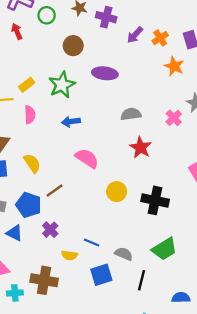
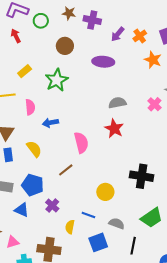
purple ellipse: (105, 73) -> (103, 62), moved
yellow rectangle: (27, 85) -> (25, 71), moved
blue arrow: (71, 122) -> (50, 123), moved
red star: (141, 147) -> (114, 129), moved
pink semicircle: (87, 158) -> (81, 143), turned 45
brown line: (55, 190) -> (66, 170), moved
yellow circle: (117, 192) -> (105, 192), moved
yellow semicircle: (69, 255) -> (70, 227), turned 96

